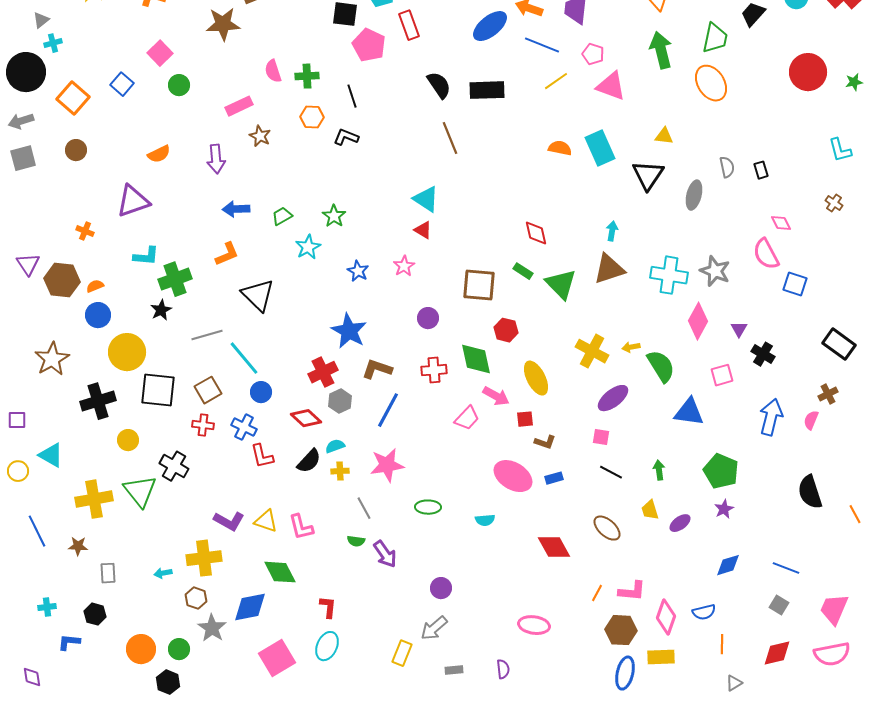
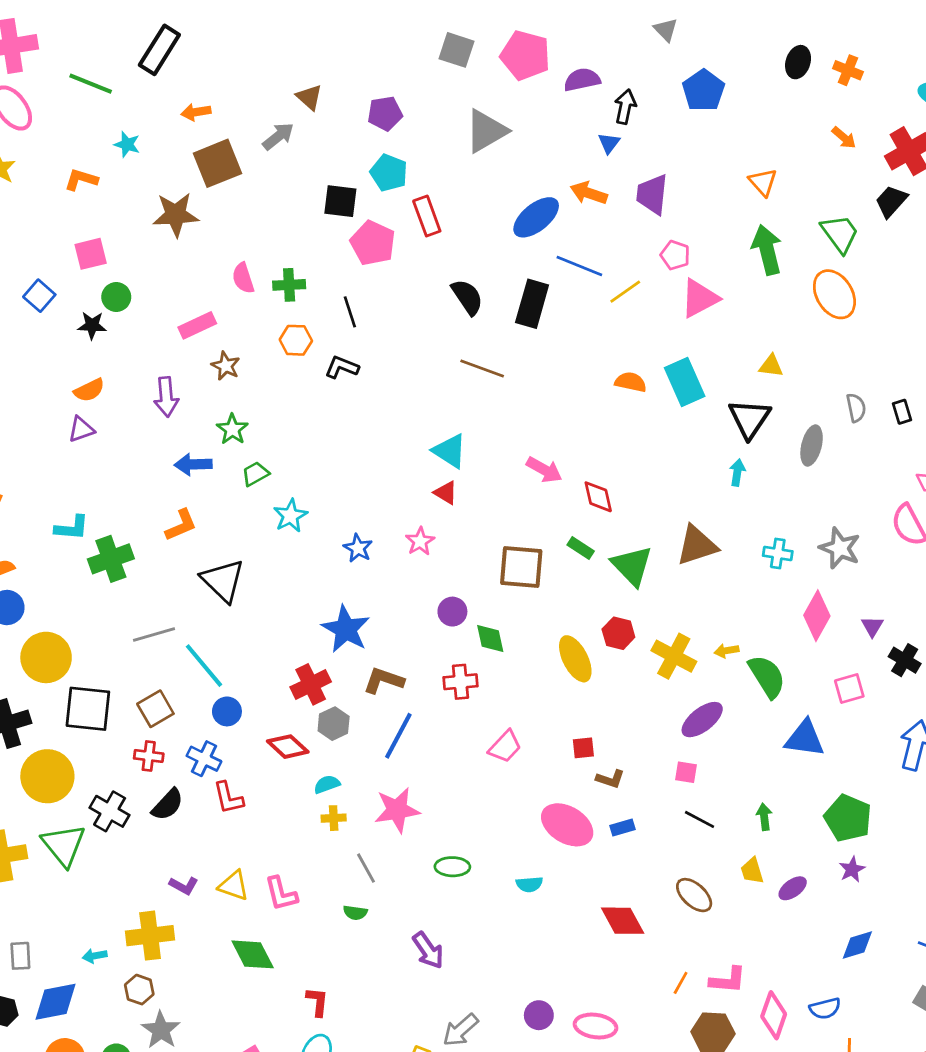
green trapezoid: (715, 38) -> (840, 234), turned -48
blue line: (542, 45) -> (579, 266), moved
pink square: (160, 53) -> (91, 254), turned 30
pink triangle: (611, 86) -> (699, 298), turned -48
black rectangle: (487, 90) -> (532, 304), turned -72
brown line: (450, 138) -> (482, 369), turned -48
purple triangle: (133, 201) -> (81, 429), moved, size x0.6
green star: (334, 216) -> (232, 429), moved
cyan arrow: (612, 231) -> (737, 472), moved
cyan cross: (669, 275) -> (778, 553), size x0.6
black star: (161, 310) -> (92, 325), moved, turned 30
red hexagon: (506, 330) -> (618, 633), moved
green diamond: (476, 359) -> (490, 639), moved, size x0.7
yellow ellipse: (536, 378) -> (575, 659), moved
pink arrow: (496, 396) -> (544, 470), moved
yellow circle: (128, 440) -> (47, 776), size x1.8
black semicircle: (309, 461) -> (168, 805), moved
purple L-shape: (229, 521) -> (184, 886), size x0.7
purple arrow: (385, 554) -> (428, 950), moved
purple circle: (441, 588) -> (539, 1015), moved
blue diamond: (250, 607) -> (56, 1002), moved

